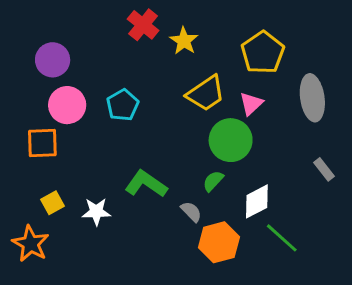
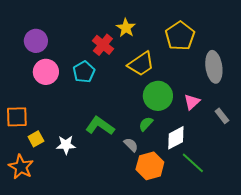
red cross: (143, 25) -> (103, 45), moved
pink triangle: (251, 104) -> (192, 102), moved
orange square: (42, 143) -> (17, 117), moved

